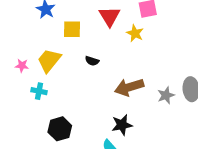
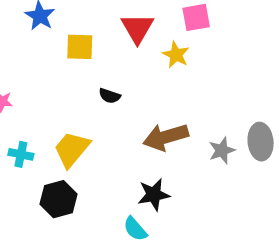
yellow trapezoid: (49, 60) -> (72, 149), moved
cyan cross: (39, 91) -> (21, 154), moved

